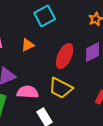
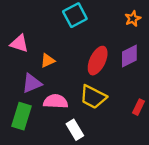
orange triangle: (28, 45) -> (48, 61), moved

